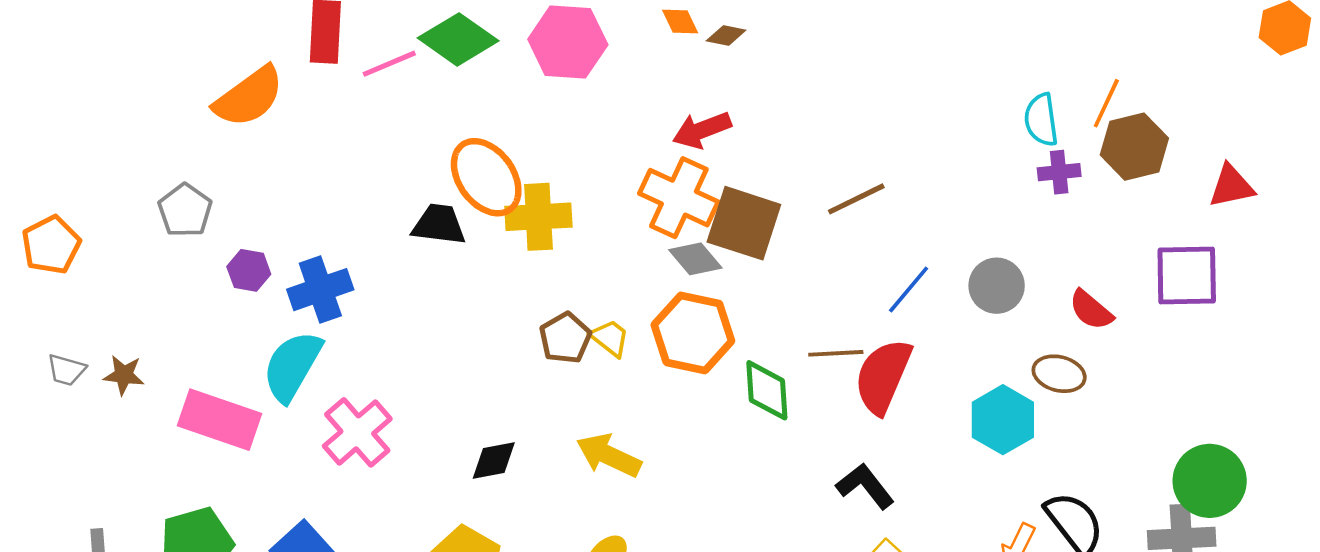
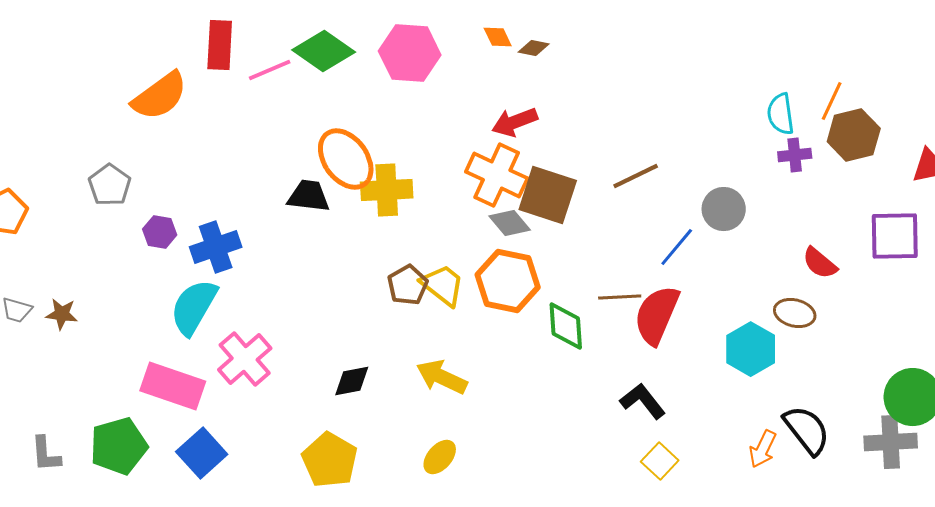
gray circle: (997, 286) -> (724, 209), moved
yellow trapezoid: (610, 338) -> (443, 285), size x1.4
pink rectangle: (219, 420) -> (173, 386), moved

